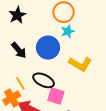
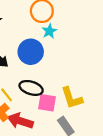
yellow L-shape: (80, 64) -> (72, 98), moved, turned 50

